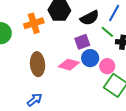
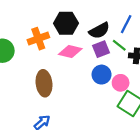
purple square: (82, 42) -> (101, 49), moved
pink diamond: (69, 65) -> (70, 52), moved

